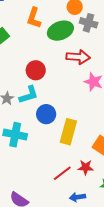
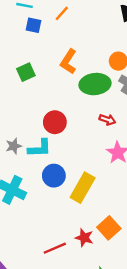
red arrow: (78, 57) -> (107, 120), size x0.6
yellow rectangle: (68, 132) -> (83, 188), moved
red star: (86, 167) -> (84, 238), moved

